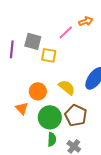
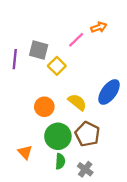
yellow square: (49, 55) -> (57, 66), turned 35
orange triangle: (22, 108) -> (25, 152), moved

